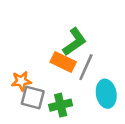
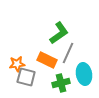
orange rectangle: (63, 62) -> (47, 60), moved
green cross: (61, 105) -> (61, 83), moved

